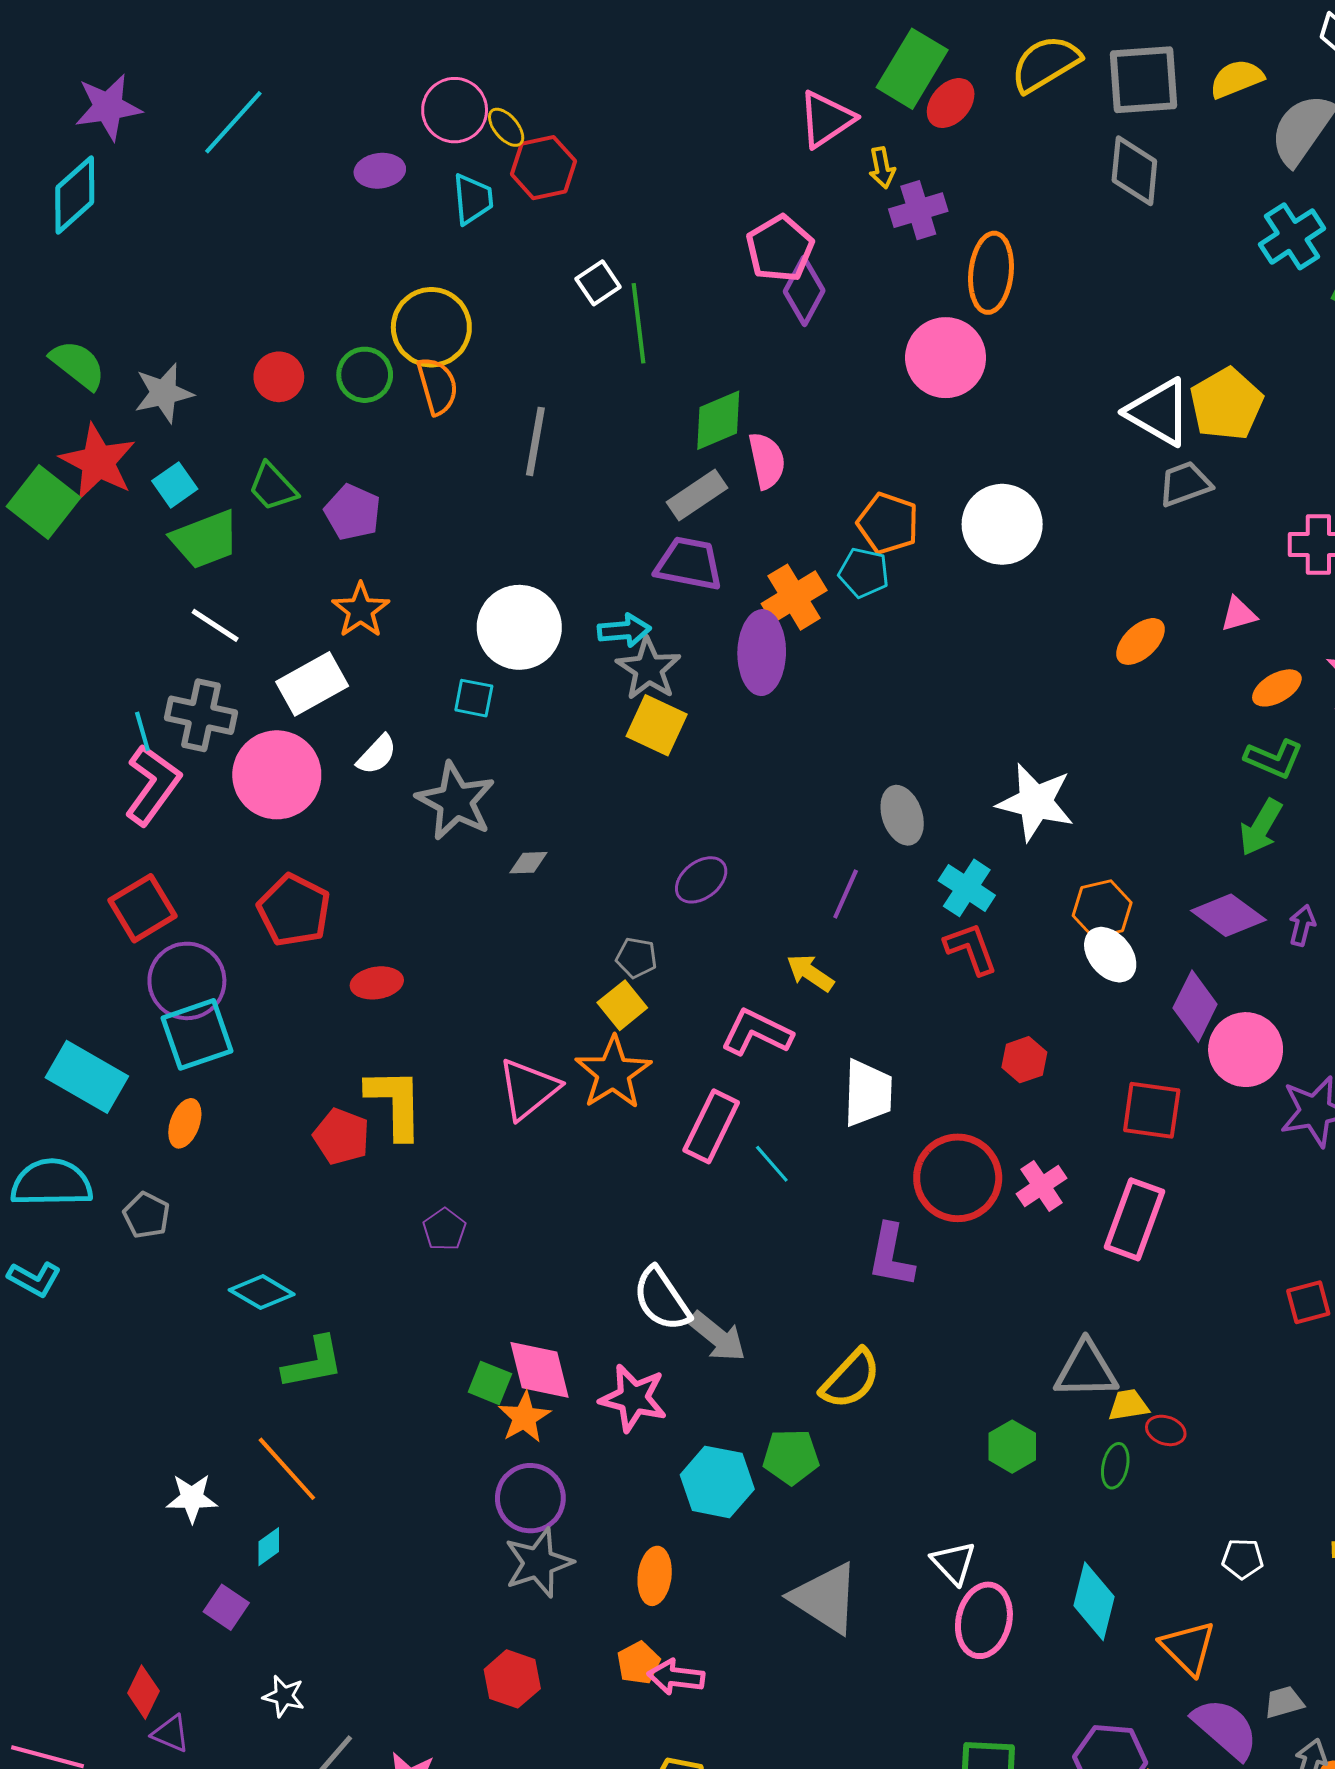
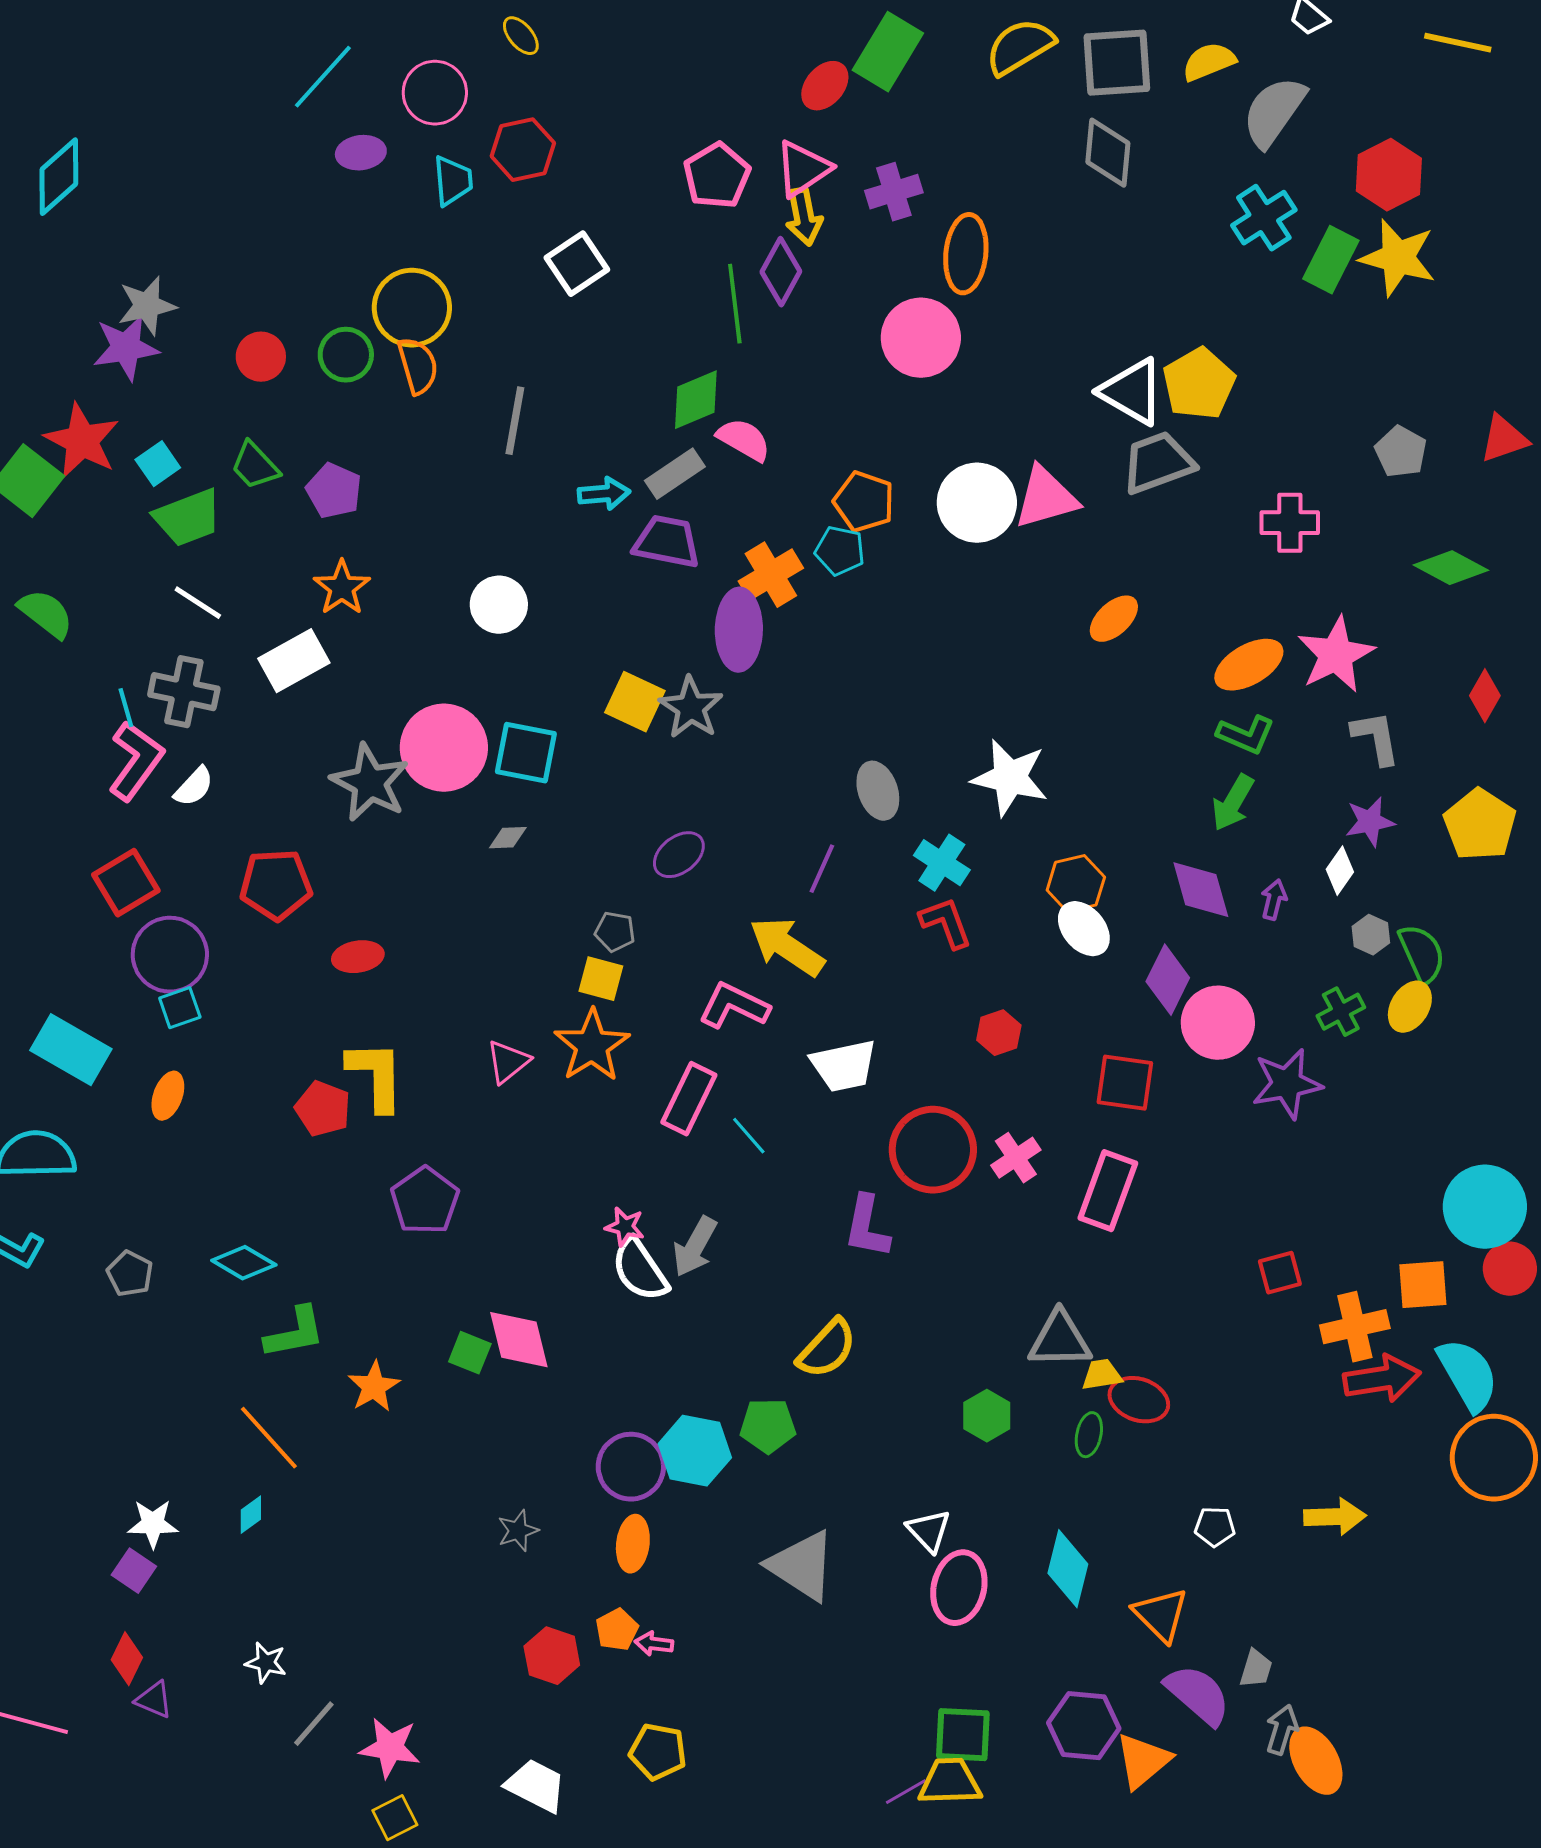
red ellipse: (951, 103) -> (825, 86), moved
purple star: (108, 107) -> (126, 348), moved
pink triangle: (826, 119) -> (803, 169), moved
cyan line: (233, 122) -> (323, 77), moved
yellow ellipse: (506, 127) -> (521, 36), moved
yellow arrow: (882, 168) -> (804, 217), moved, size x1.4
pink pentagon: (780, 249) -> (717, 176), moved
white square: (598, 283) -> (577, 264), size x1.4
green line: (638, 323) -> (735, 304), moved
green semicircle: (78, 365) -> (46, 614), moved
gray star: (164, 393) -> (147, 306), moved
pink semicircle: (767, 461) -> (744, 440), turned -48
gray trapezoid: (1185, 484) -> (1158, 463), size x1.4
pink triangle: (1239, 614) -> (1046, 498), moved, size x1.8
white circle: (519, 627) -> (499, 605), size x0.7
cyan arrow: (624, 630) -> (604, 494), moved
gray star: (649, 669) -> (691, 708), moved
orange ellipse: (1277, 688) -> (1249, 665), size x1.4
cyan square: (474, 698) -> (526, 753), moved, size x1.6
white semicircle: (377, 755) -> (194, 787), moved
pink circle: (277, 775) -> (444, 748), moved
gray star: (456, 801) -> (370, 783), moved
red pentagon: (294, 910) -> (276, 885), turned -30
purple diamond: (1228, 915) -> (1201, 890), turned 38
yellow arrow: (810, 973) -> (787, 947), size x1.6
yellow square: (622, 1005) -> (601, 979), turned -36
cyan square: (197, 1034) -> (180, 1008), size x0.6
pink triangle: (528, 1089) -> (508, 1062), size x0.7
white trapezoid: (868, 1093) -> (844, 1066), turned 76
gray pentagon: (146, 1215) -> (130, 1274), moved
purple pentagon: (444, 1229) -> (425, 1201), size x1.6
gray arrow: (717, 1336) -> (695, 1247), moved, turned 80
pink star: (633, 1398) -> (625, 1227), moved, size x0.6
orange star: (524, 1417) -> (374, 1387), moved
red ellipse: (1166, 1430) -> (1139, 1400), size x1.5
white star: (192, 1498) -> (153, 1524), moved
purple circle: (530, 1498) -> (631, 1467), moved
gray star: (538, 1563) -> (518, 1531), size x0.6
purple square: (226, 1607) -> (134, 1571), moved
pink arrow: (676, 1677) -> (654, 1644), size x0.7
red hexagon: (512, 1679) -> (552, 1656), moved
gray trapezoid: (1284, 1702) -> (1256, 1669), turned 123

